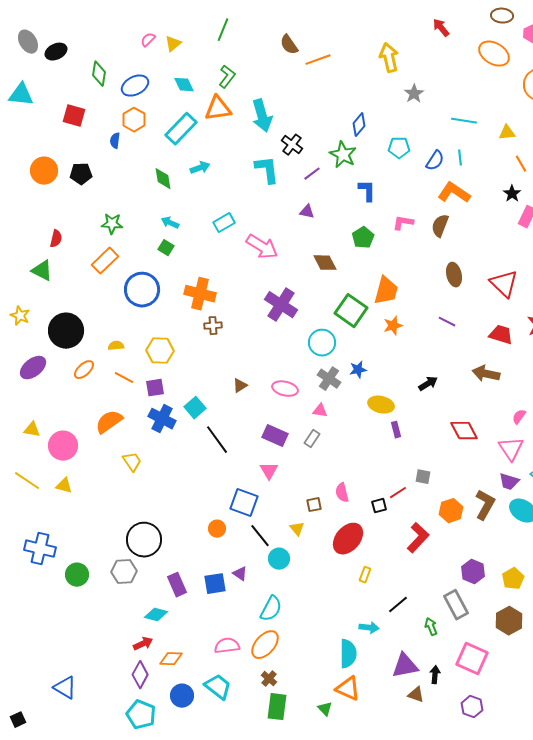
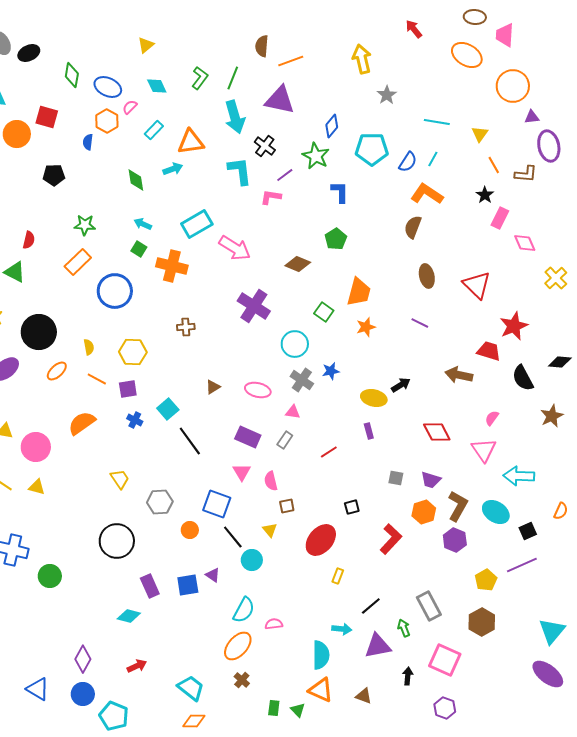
green line: (223, 30) -> (233, 78), moved
pink semicircle: (148, 40) -> (130, 107), moved
brown semicircle: (289, 45) -> (262, 46), turned 40
blue ellipse: (135, 86) -> (108, 87), turned 52
orange triangle: (218, 109) -> (191, 142), moved
cyan rectangle: (181, 129) -> (154, 130), size x0.6
yellow triangle: (507, 133) -> (480, 134), turned -48
cyan pentagon: (399, 148) -> (372, 149), size x1.5
cyan line: (460, 158) -> (433, 159), turned 35
orange circle: (44, 171) -> (17, 134), moved
purple triangle: (307, 212) -> (280, 100), moved, size x2.0
cyan rectangle: (224, 223) -> (197, 224), size x1.4
pink L-shape: (403, 223) -> (271, 197), moved
brown diamond: (325, 263) -> (298, 264), turned -40
orange cross: (200, 294) -> (172, 266), moved
green square: (351, 311) -> (324, 312), size x0.6
red trapezoid: (501, 335) -> (489, 351), moved
yellow semicircle: (116, 346) -> (89, 347), turned 84
yellow ellipse: (381, 405) -> (374, 398), moved
blue cross: (162, 419) -> (135, 420), size x0.6
yellow trapezoid: (132, 462) -> (120, 479), moved
purple trapezoid: (509, 482) -> (431, 480), moved
pink semicircle: (342, 493) -> (271, 481), moved
red line: (398, 493) -> (329, 452), moved
gray hexagon: (124, 572) -> (160, 502), moved
purple hexagon: (473, 572) -> (455, 540), moved
red arrow: (143, 644) -> (137, 666), moved
pink semicircle: (227, 646) -> (274, 624), moved, size x0.7
orange diamond: (171, 659) -> (194, 721), moved
purple triangle: (405, 666) -> (378, 646), moved
purple diamond: (140, 675) -> (83, 659), moved
brown triangle: (416, 695) -> (364, 696), moved
blue circle: (182, 696) -> (83, 694), moved
green rectangle: (277, 707) -> (274, 708), moved, size x0.6

